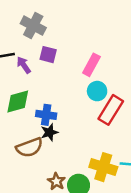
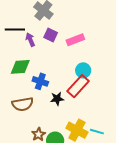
pink rectangle: (91, 65) -> (75, 40), moved, turned 30
red rectangle: (111, 110) -> (78, 86), moved
black star: (49, 132) -> (57, 99), moved

